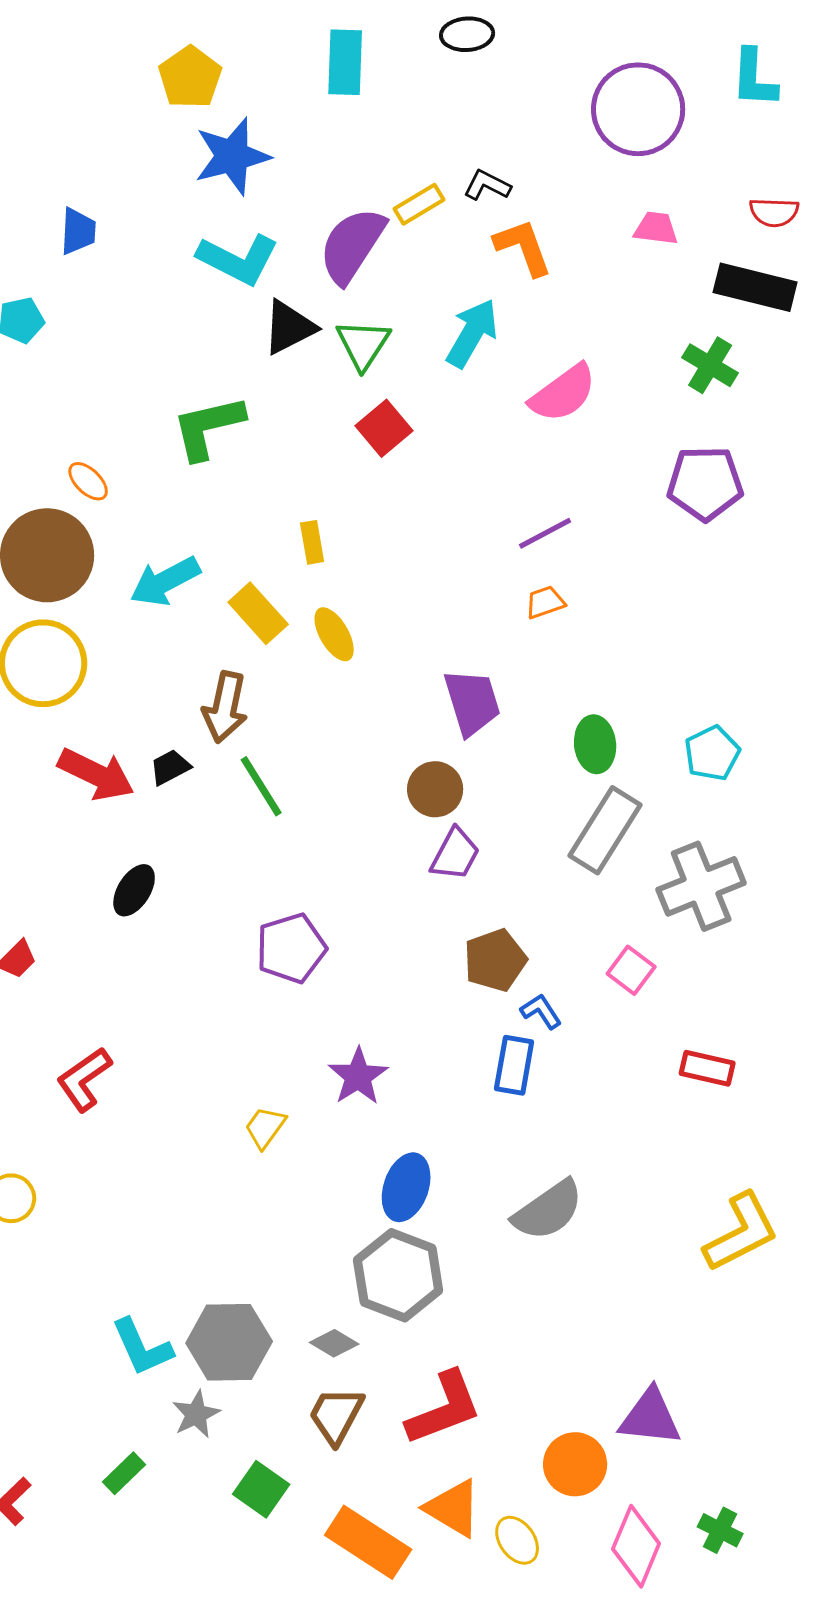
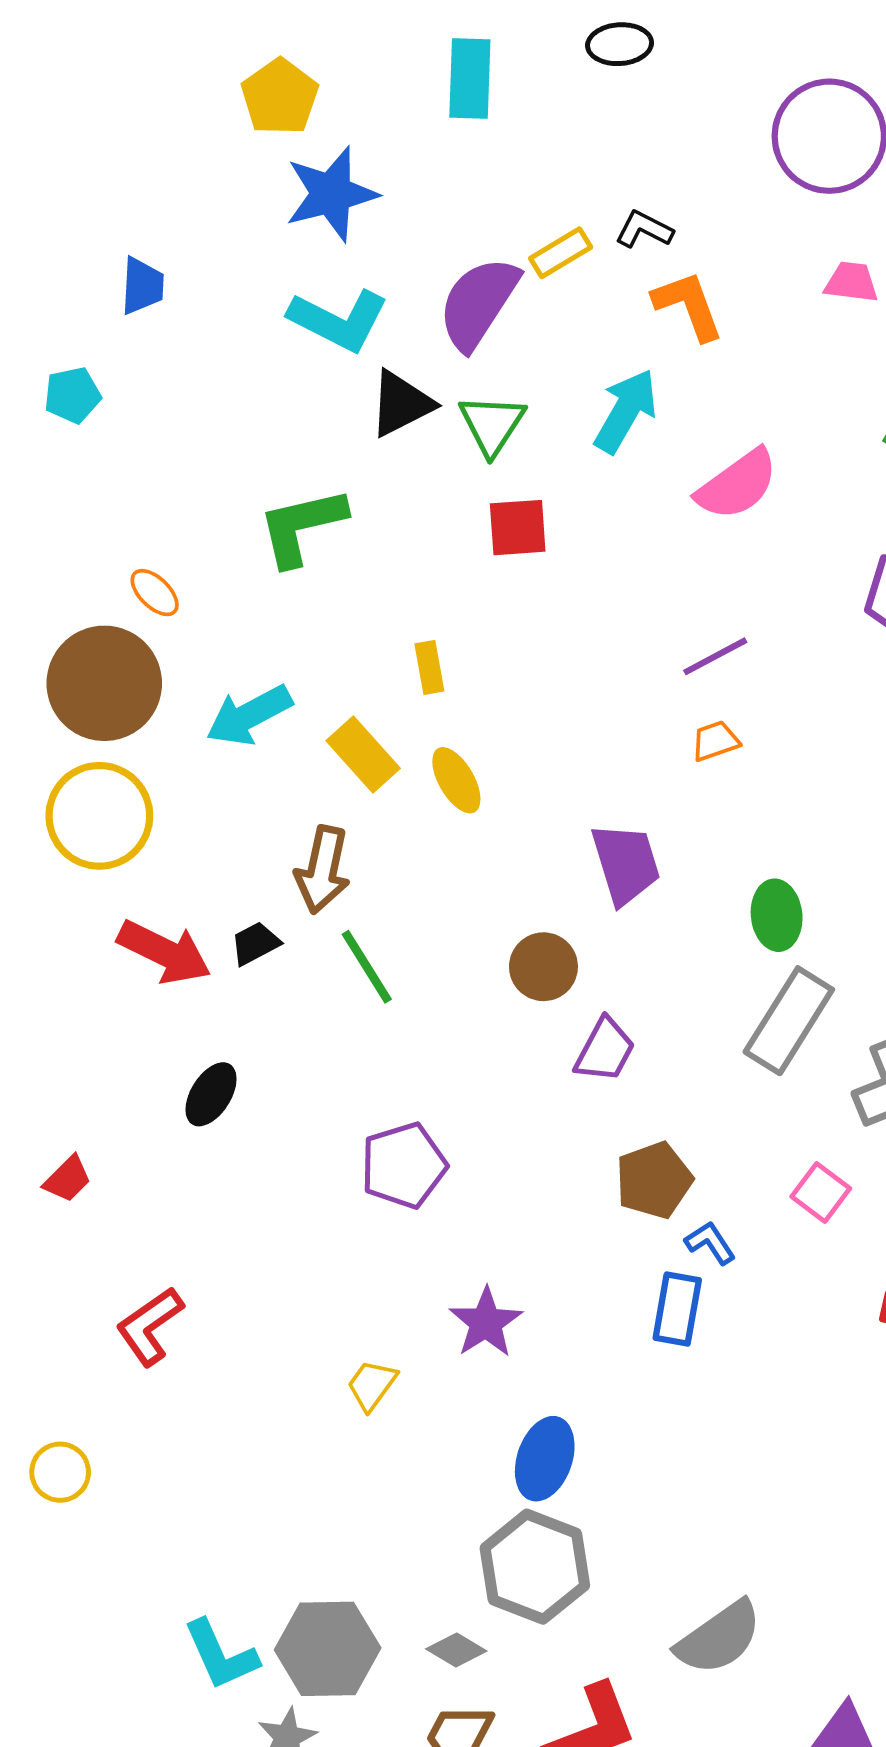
red square: (384, 428) -> (518, 528), turned 36
brown circle: (435, 789) -> (543, 967), moved
gray semicircle: (548, 1210) -> (719, 1638), moved

